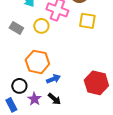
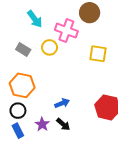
yellow square: (87, 21) -> (98, 54), moved
orange hexagon: (37, 62) -> (22, 85), moved
black circle: (19, 86) -> (18, 111), moved

